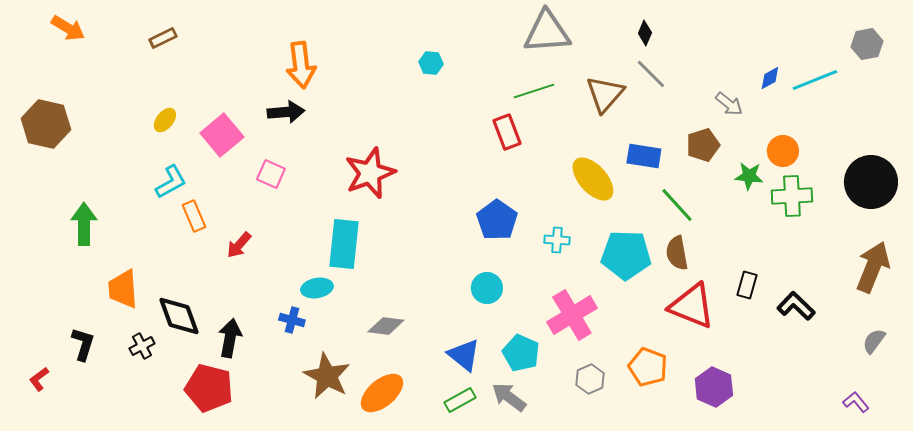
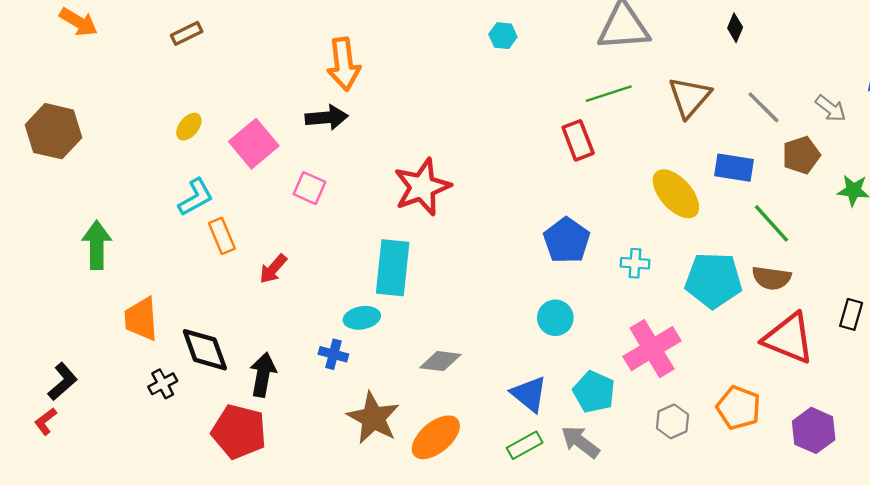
cyan hexagon: (431, 63) -> (503, 36), moved
gray line: (651, 74) -> (764, 107), moved
brown semicircle: (677, 253) -> (771, 278), turned -72
black L-shape: (83, 344) -> (63, 382), moved, turned 32

